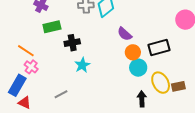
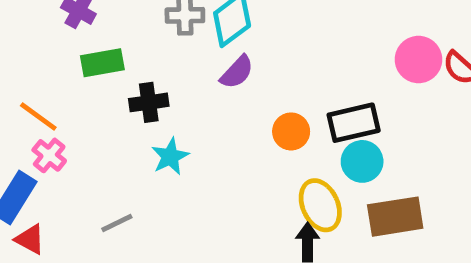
purple semicircle: (125, 34) -> (237, 72), moved, turned -91
cyan circle: (138, 68) -> (362, 161), moved
yellow ellipse: (161, 83) -> (320, 205), moved
brown rectangle: (178, 86) -> (395, 217), size x1.6

